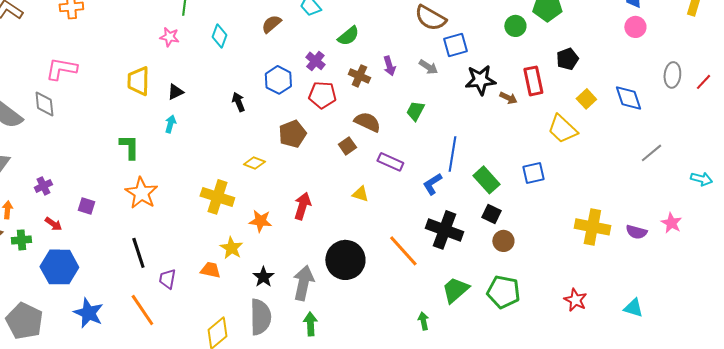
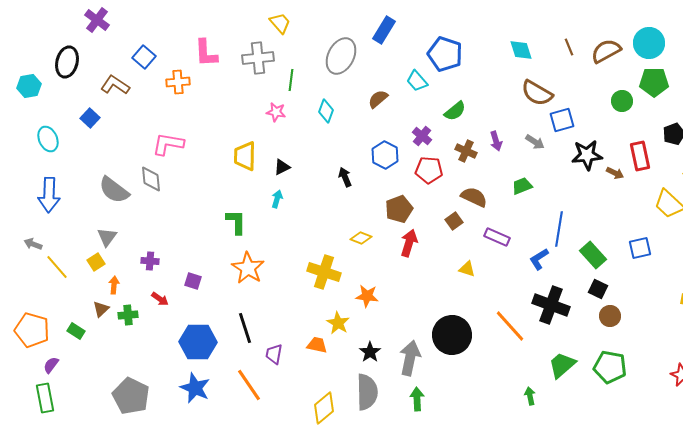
green trapezoid: (415, 111) -> (522, 186), turned 40
purple cross: (43, 186) -> (150, 261), turned 30
red arrow: (302, 206) -> (409, 243), moved
blue hexagon: (59, 267) -> (198, 342), moved

